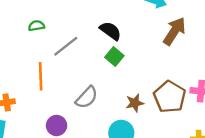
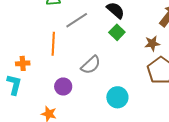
brown star: (135, 103) -> (152, 43), moved

